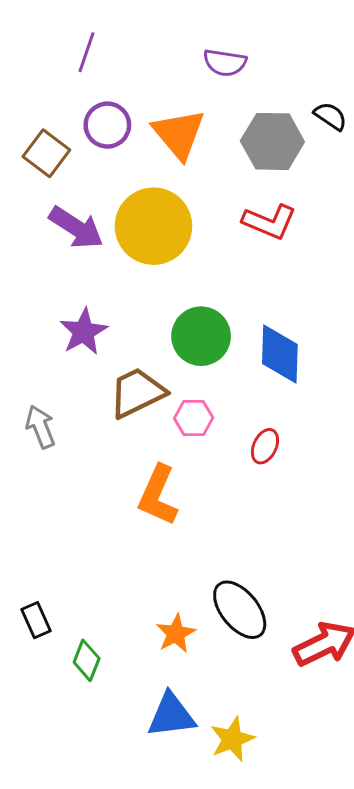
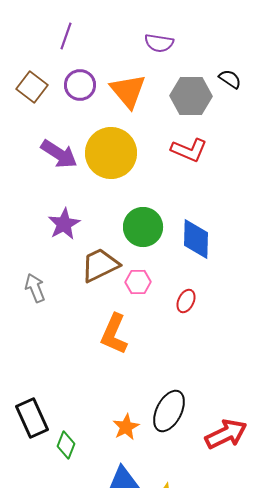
brown square: (46, 153) -> (32, 87), moved
black ellipse: (240, 610) -> (169, 411), turned 66
black rectangle: (36, 620) -> (32, 418), size x1.6

